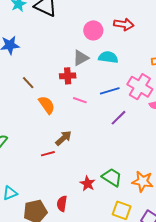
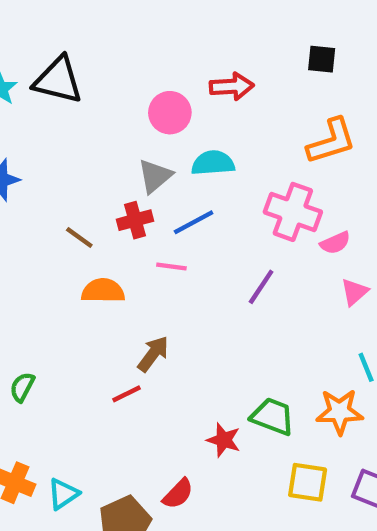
brown line: (28, 83) -> (79, 237), moved
blue line: (110, 91) -> (194, 222), moved
orange semicircle: (47, 105) -> (103, 291), turned -42
red semicircle: (62, 204) -> (178, 494), turned -133

